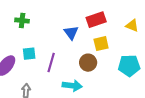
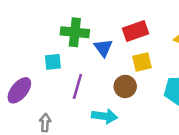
green cross: (22, 21) -> (75, 32), moved, size x1.5
cyan square: (29, 54) -> (53, 62), moved

